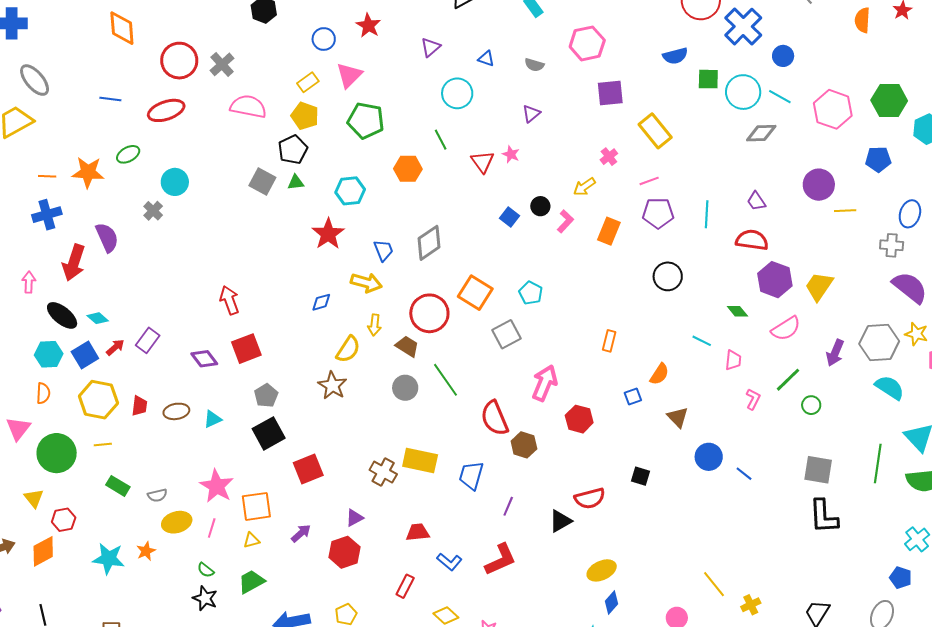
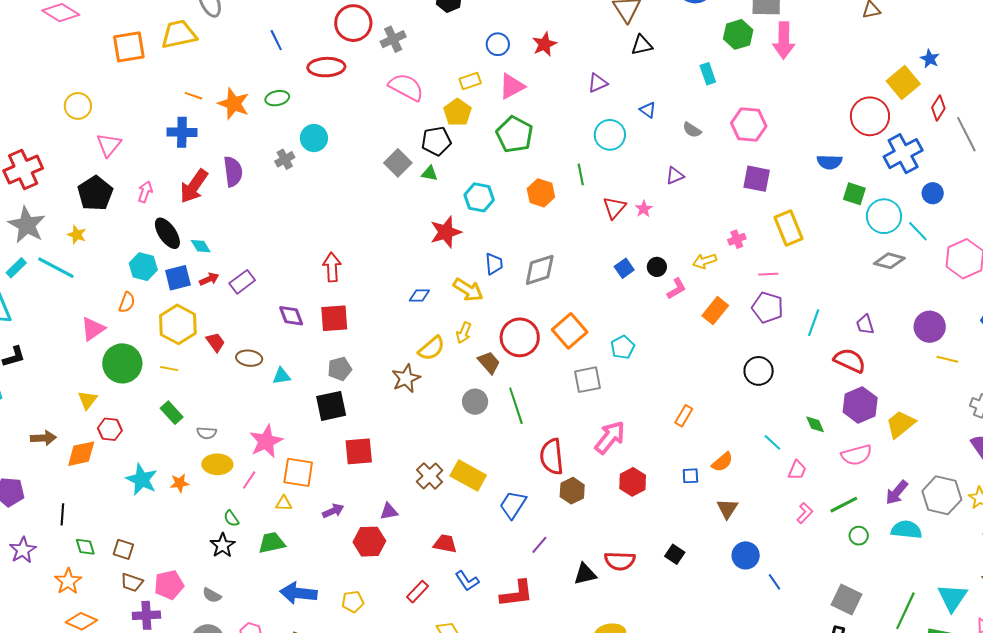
blue line: (110, 99) -> (276, 40), turned 40
cyan semicircle: (890, 388) -> (906, 530), moved, turned -44
red trapezoid: (139, 406) -> (215, 342), turned -60

